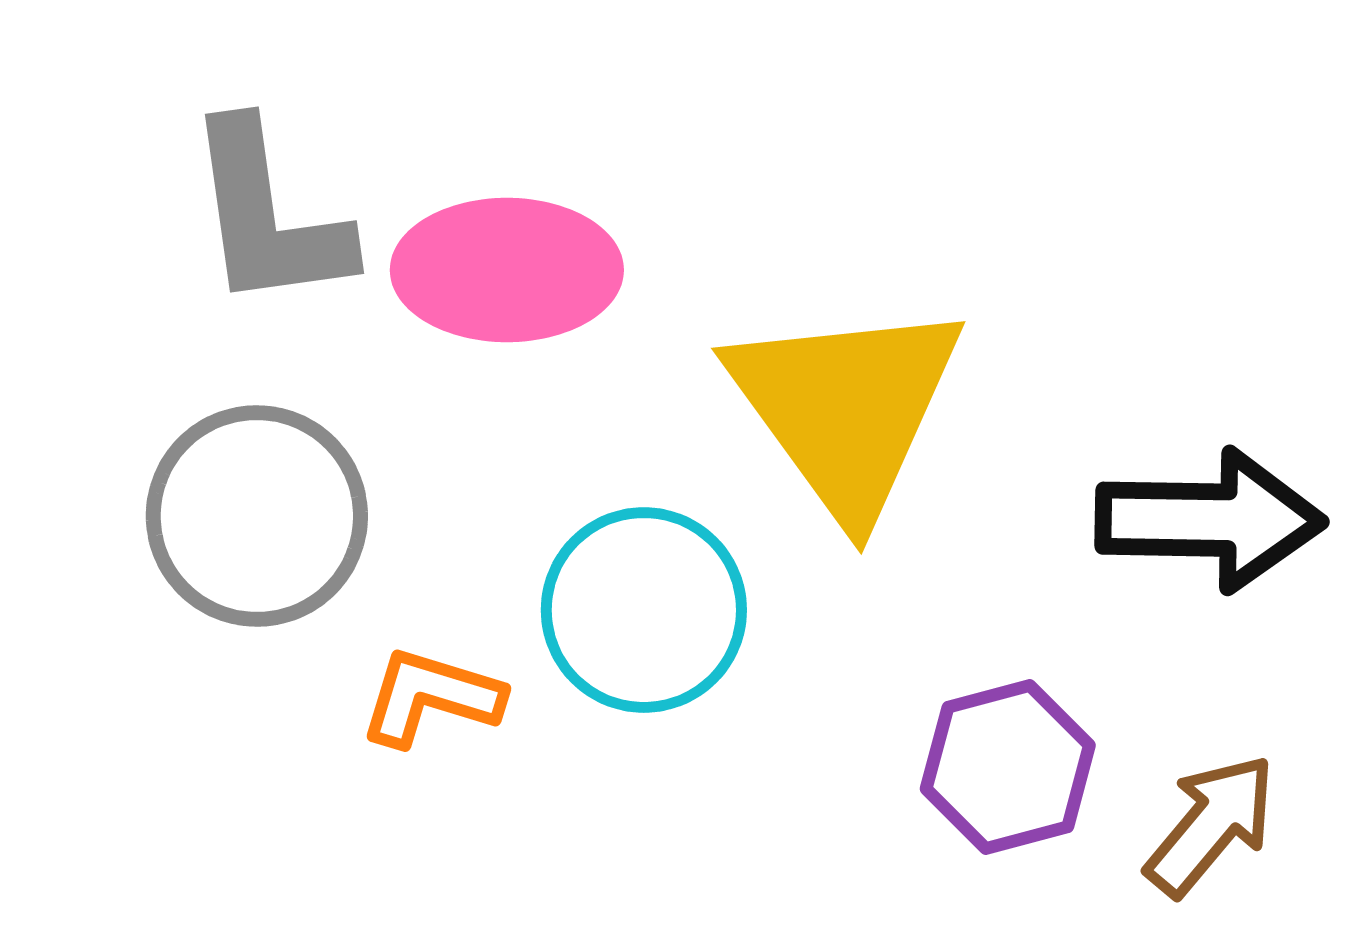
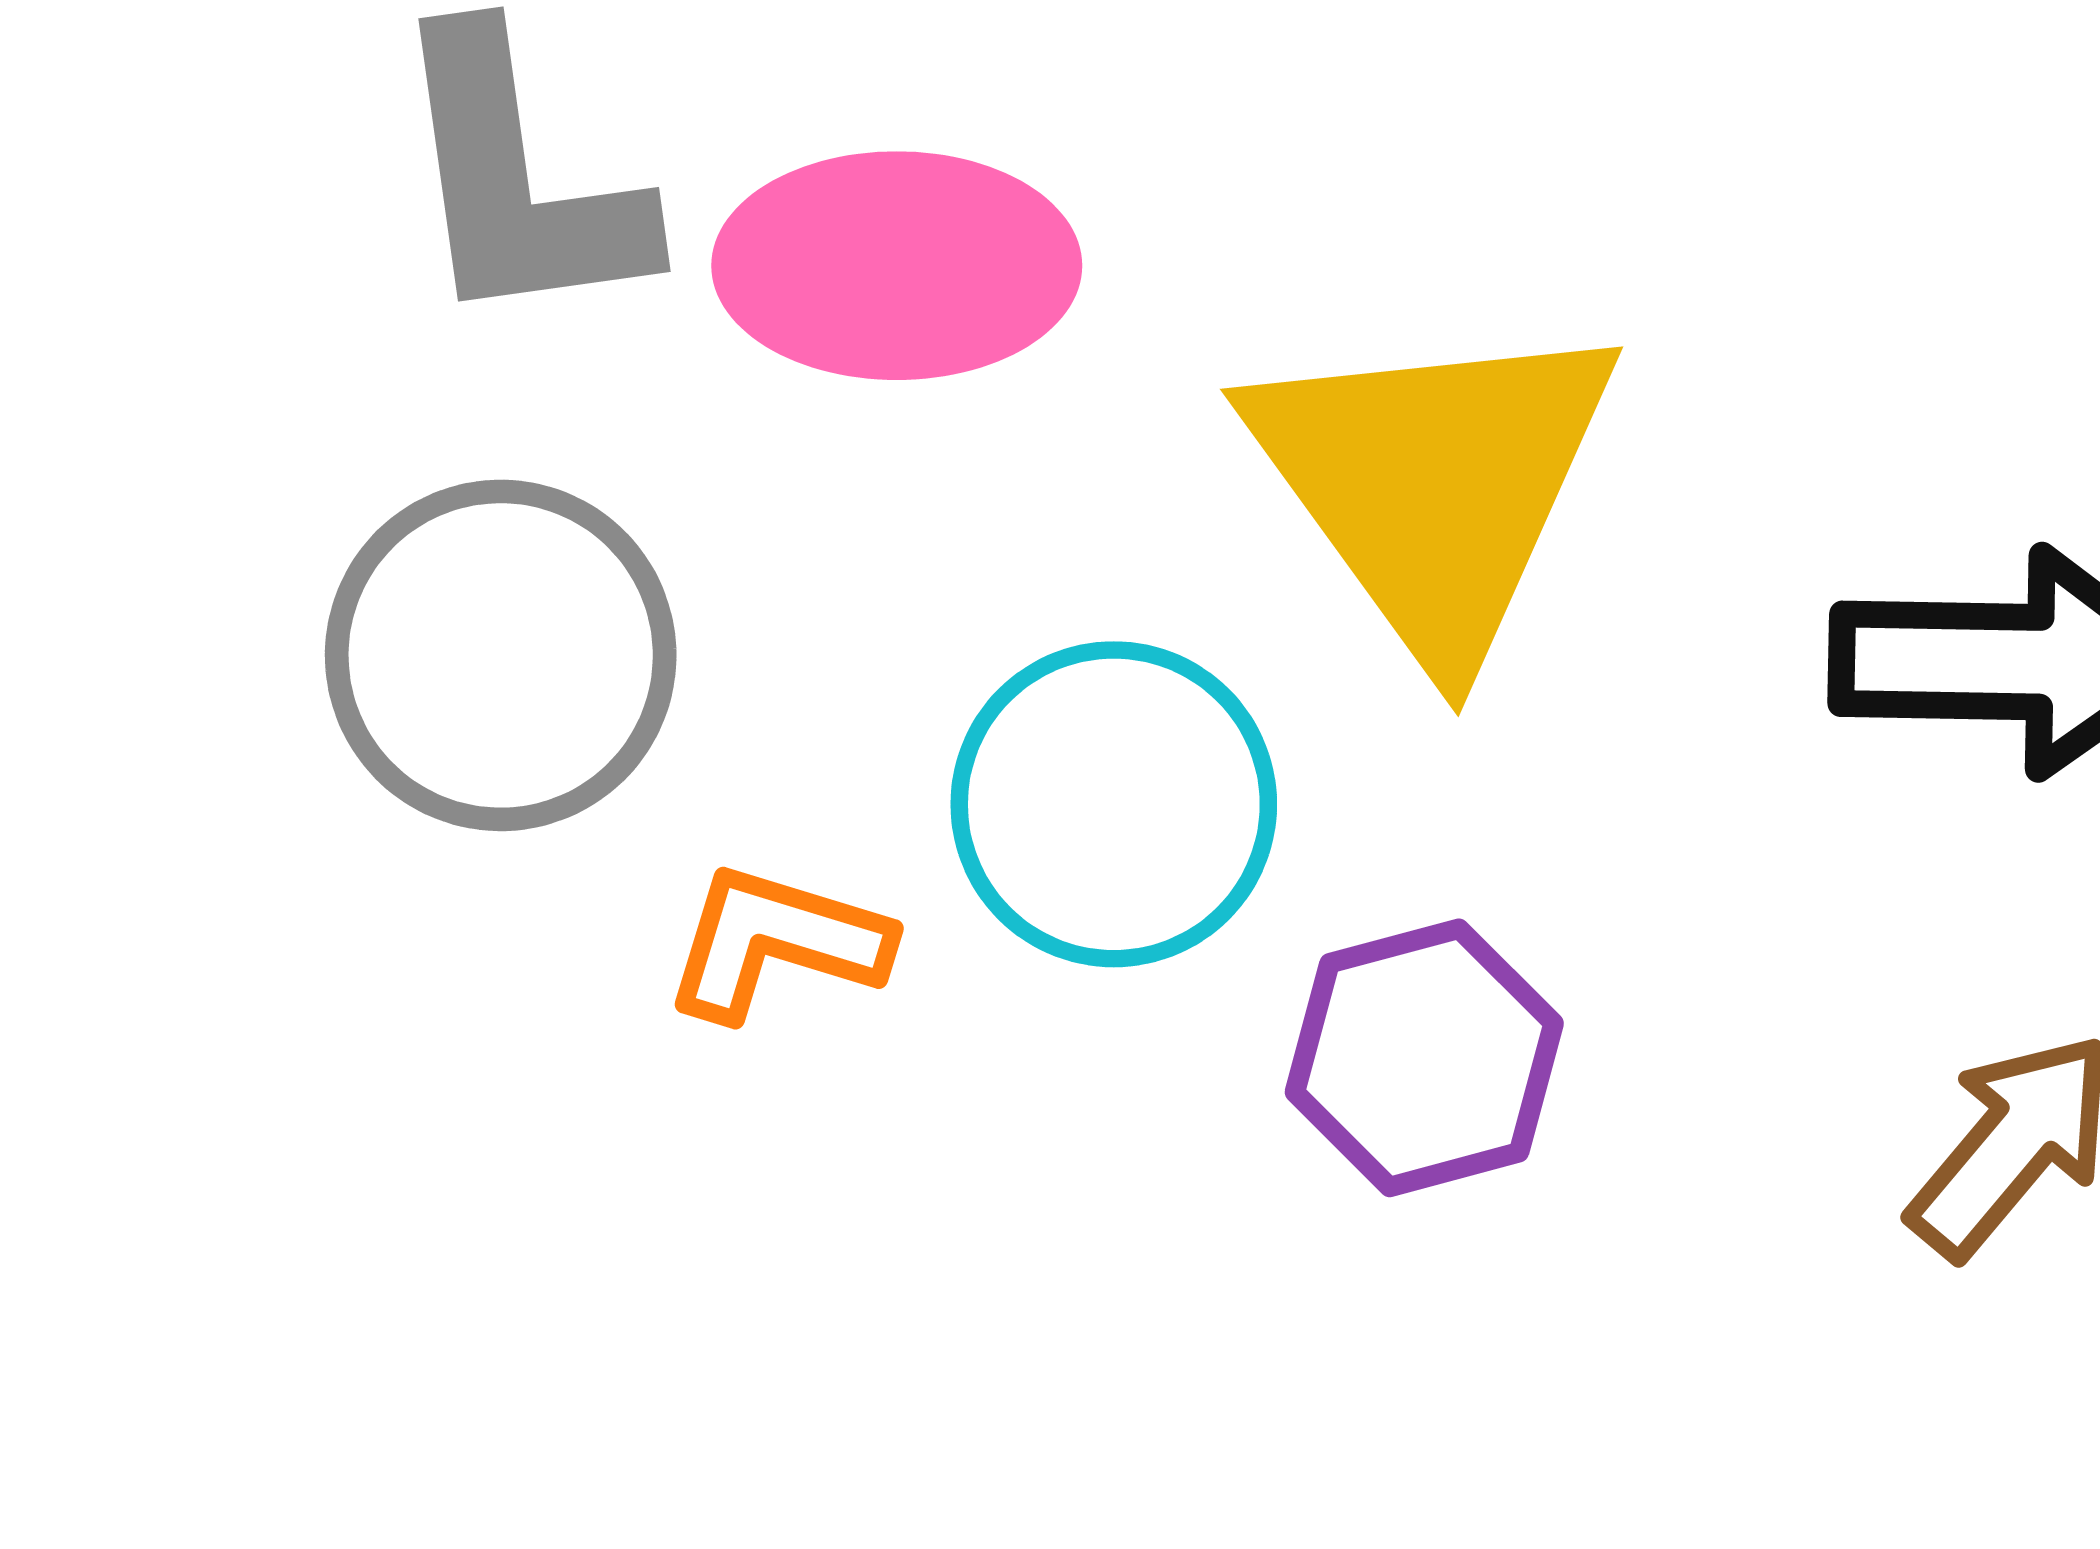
purple hexagon: (1008, 767) -> (1424, 1058), moved

